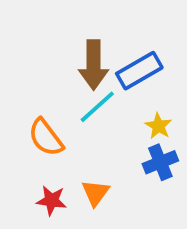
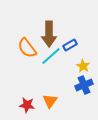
blue rectangle: (139, 71) -> (70, 45), moved, size x0.6
orange semicircle: (46, 137) -> (27, 48), moved

